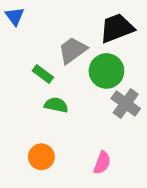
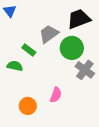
green semicircle: (56, 105) -> (15, 66), moved
pink semicircle: (102, 163) -> (56, 95), moved

